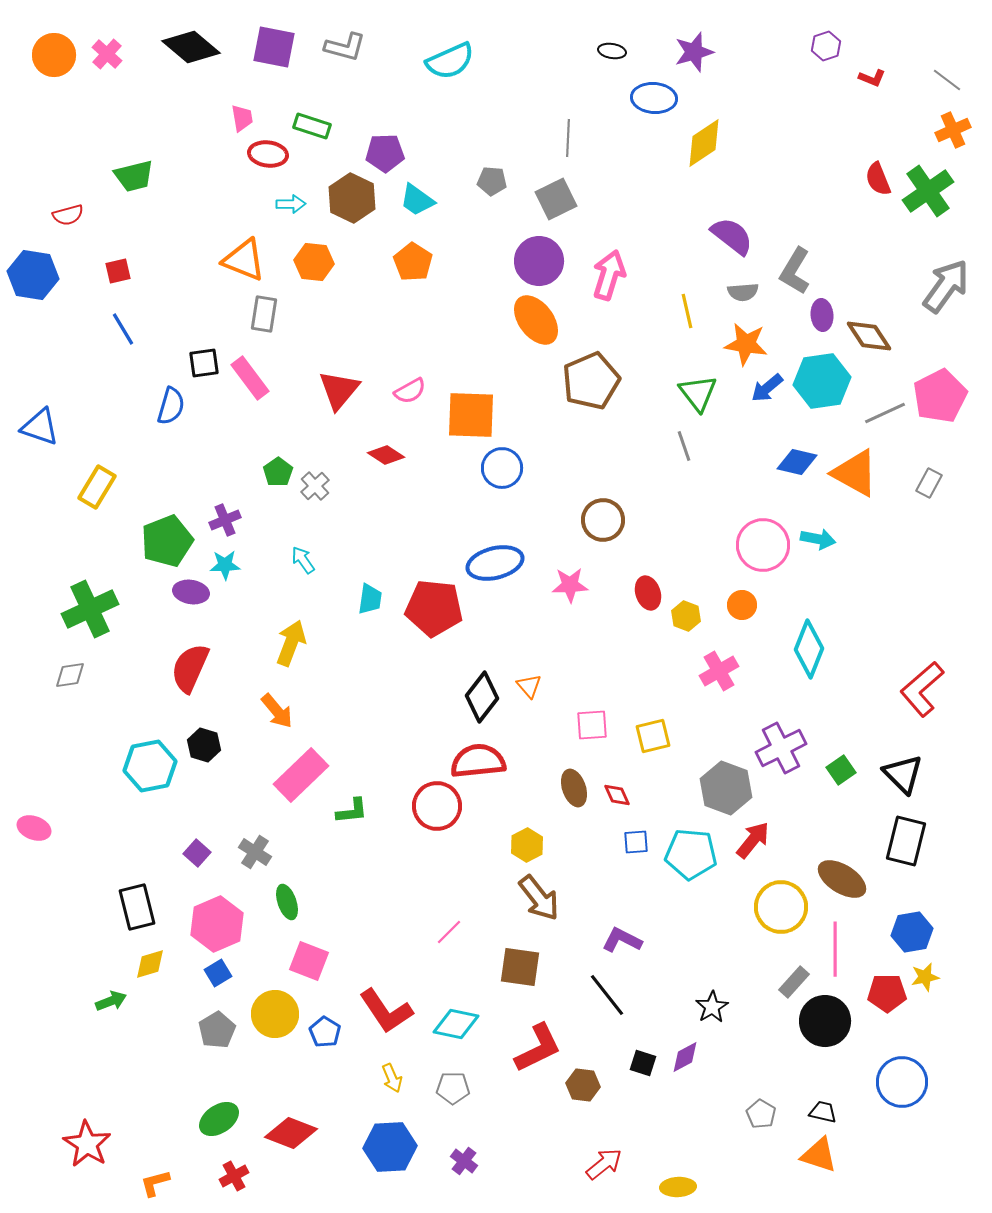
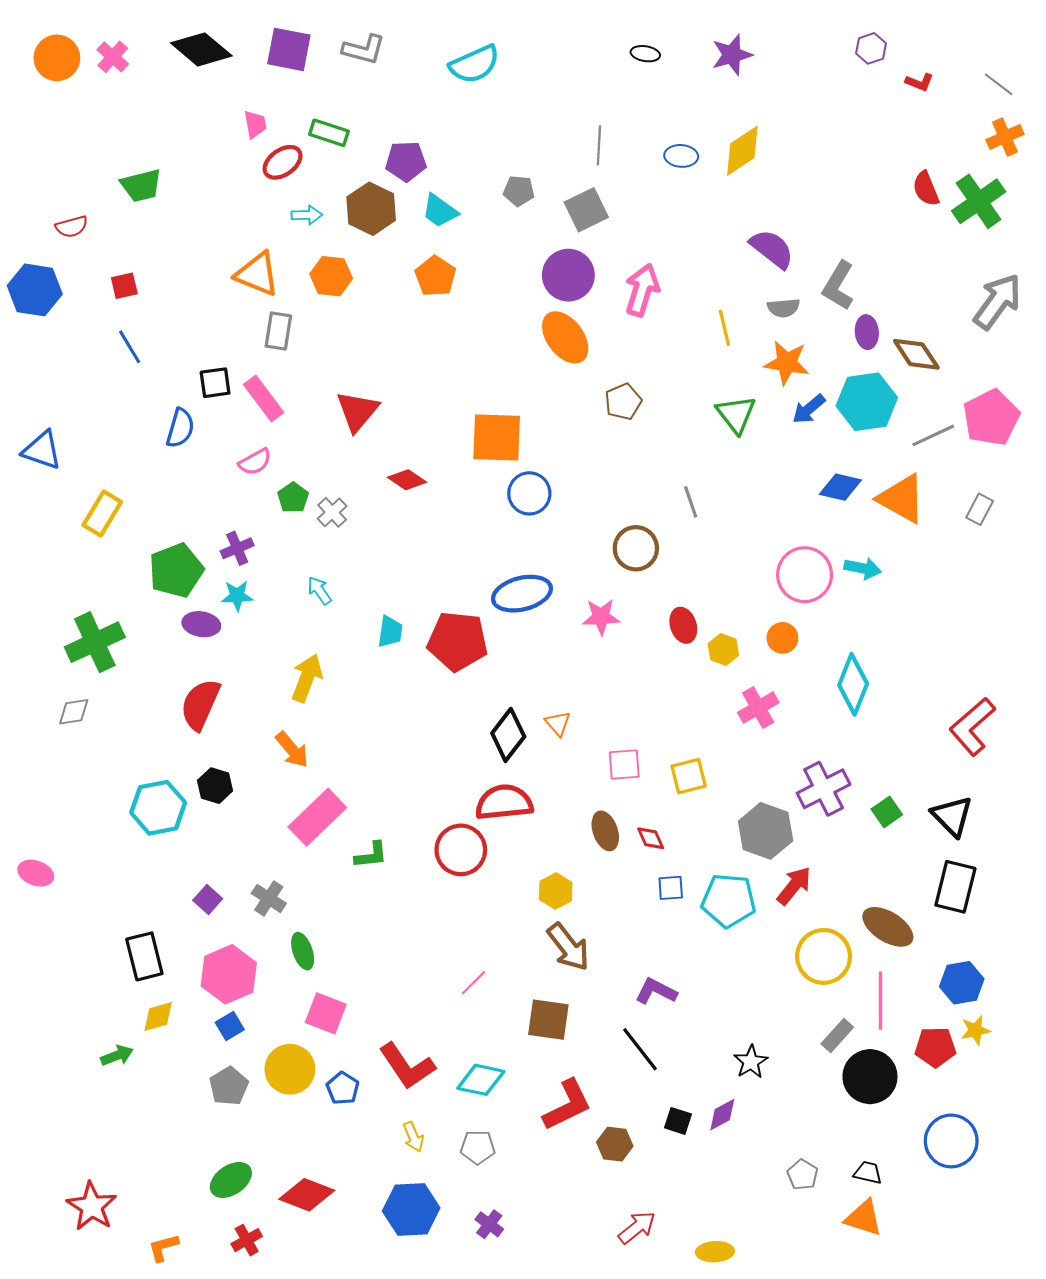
blue ellipse: (654, 98) -> (681, 156), moved, size x0.7
red ellipse: (268, 154) -> (283, 162), turned -42
brown pentagon: (591, 381) -> (623, 402), size x0.6
pink semicircle: (410, 391) -> (255, 462), moved
gray line: (684, 446) -> (691, 502), moved

